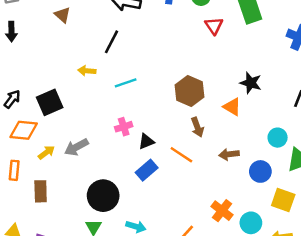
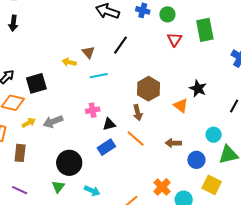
brown triangle: (62, 15) -> (88, 52), moved
black line: (111, 42) -> (121, 45), moved
brown arrow: (197, 127) -> (138, 113), moved

